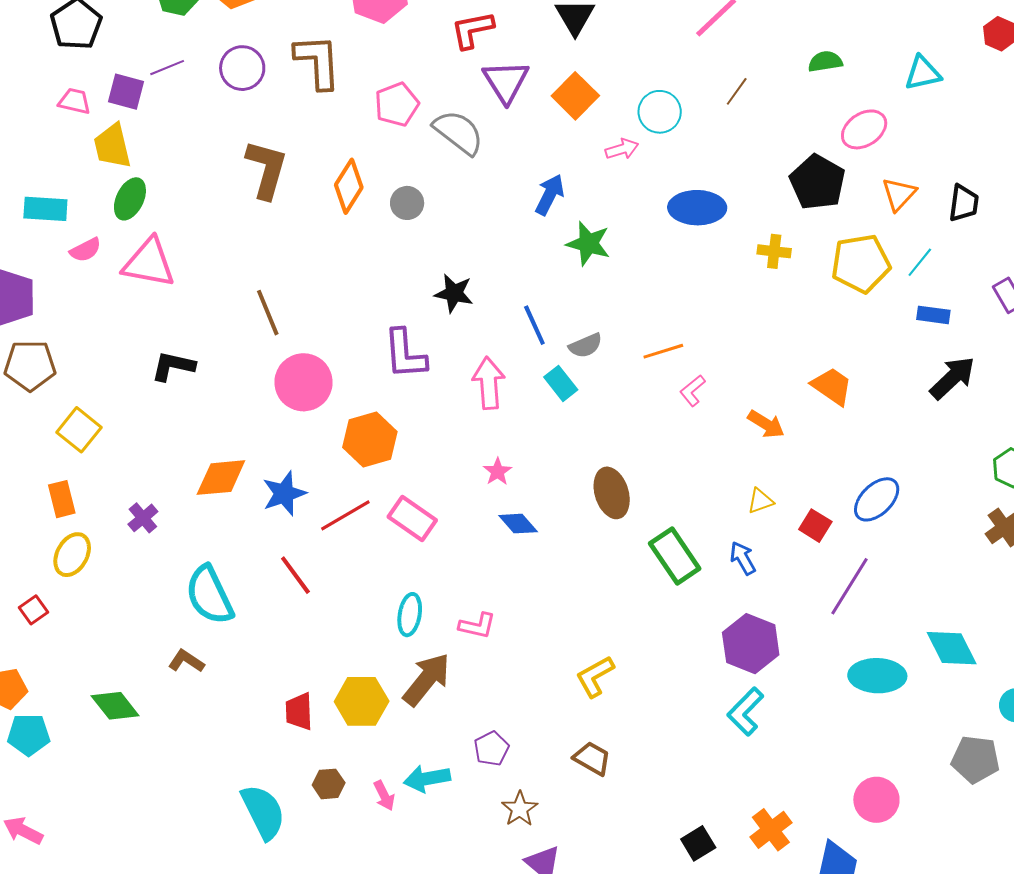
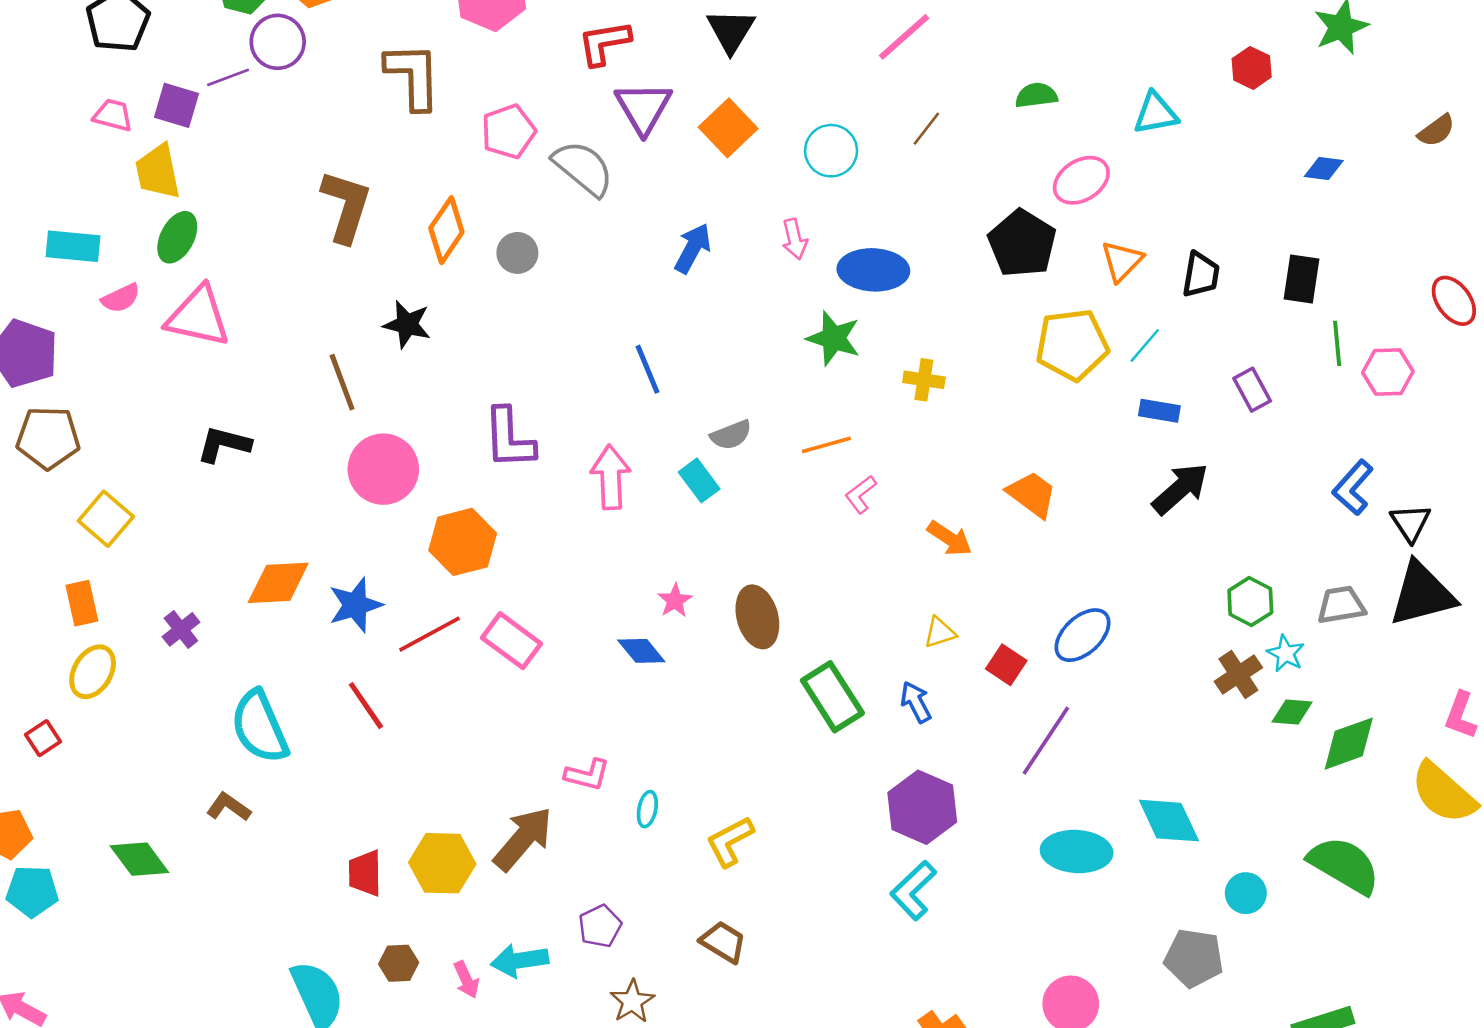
purple circle: (242, 68) -> (278, 42), moved
pink arrow: (622, 149) -> (795, 239), moved, turned 92
green star: (588, 244) -> (834, 338), moved
yellow cross: (774, 251) -> (924, 380), moved
black star: (454, 293) -> (407, 324), moved
blue line: (534, 325) -> (647, 369), moved
pink star: (498, 472) -> (675, 601), moved
cyan ellipse: (410, 615) -> (647, 809), moved, size x0.7

